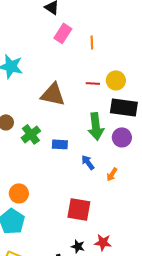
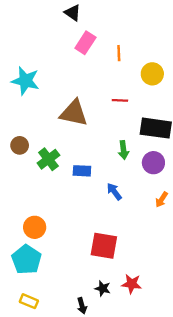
yellow circle: (116, 80) -> (152, 74), moved
green arrow: (96, 126) -> (123, 150), size x0.6
orange arrow: (112, 174) -> (162, 200), moved

